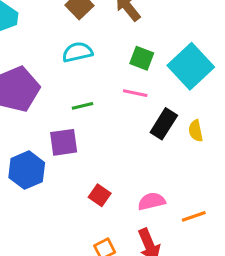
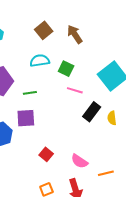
green square: (142, 58) -> (66, 69), moved
green line: (82, 106) -> (30, 93), moved
pink semicircle: (152, 201) -> (79, 161), turned -138

